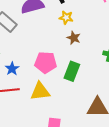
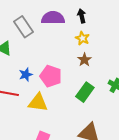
blue star: (12, 69) -> (26, 75), moved
green rectangle: (72, 71) -> (85, 92), moved

